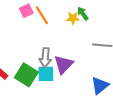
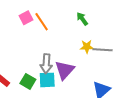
yellow star: (73, 18) -> (87, 47), moved
green square: (26, 75) -> (28, 81), size x0.7

